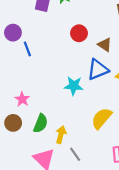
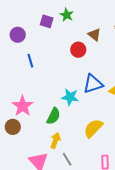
purple circle: (13, 33) -> (18, 35), moved
brown triangle: (105, 45) -> (94, 35), moved
pink star: (22, 99) -> (23, 106), size x1.5
green semicircle: (41, 123) -> (53, 116), moved

